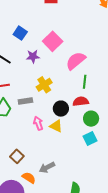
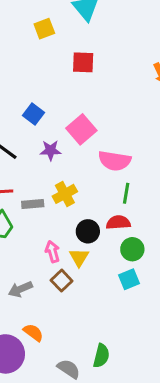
pink semicircle: (76, 61) -> (115, 161), turned -135
gray rectangle: (25, 101) -> (33, 204), moved
yellow triangle: (56, 126) -> (79, 257), turned 32
brown square: (17, 156) -> (62, 281), moved
gray arrow: (47, 167) -> (20, 289), moved

